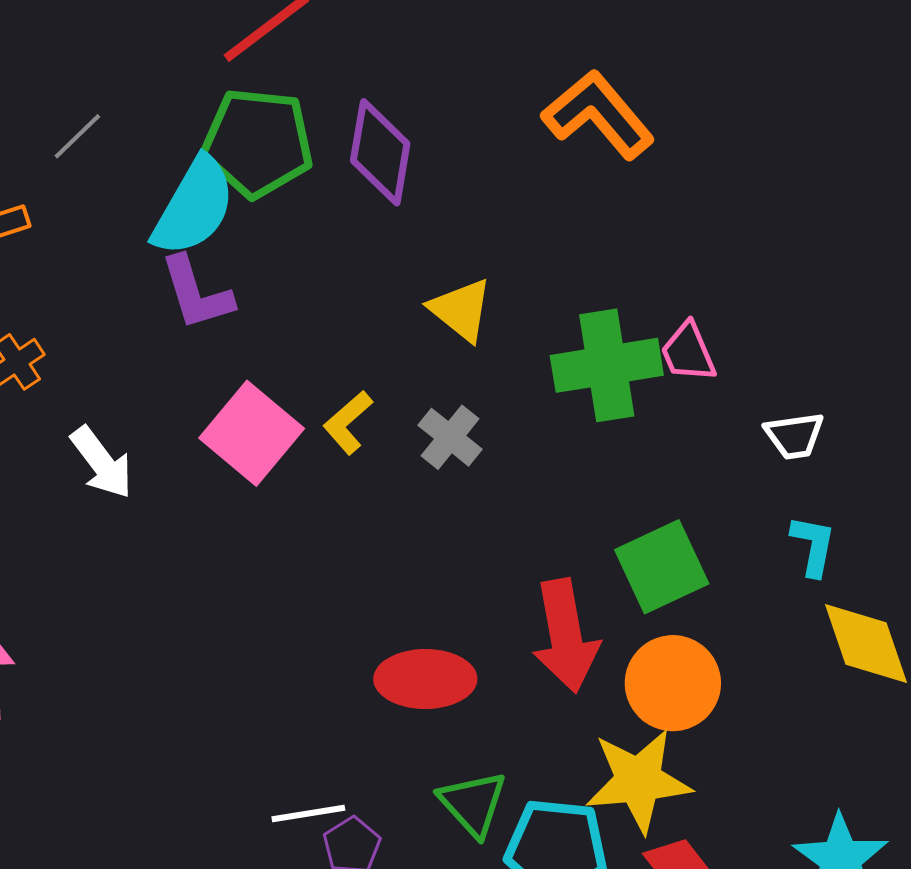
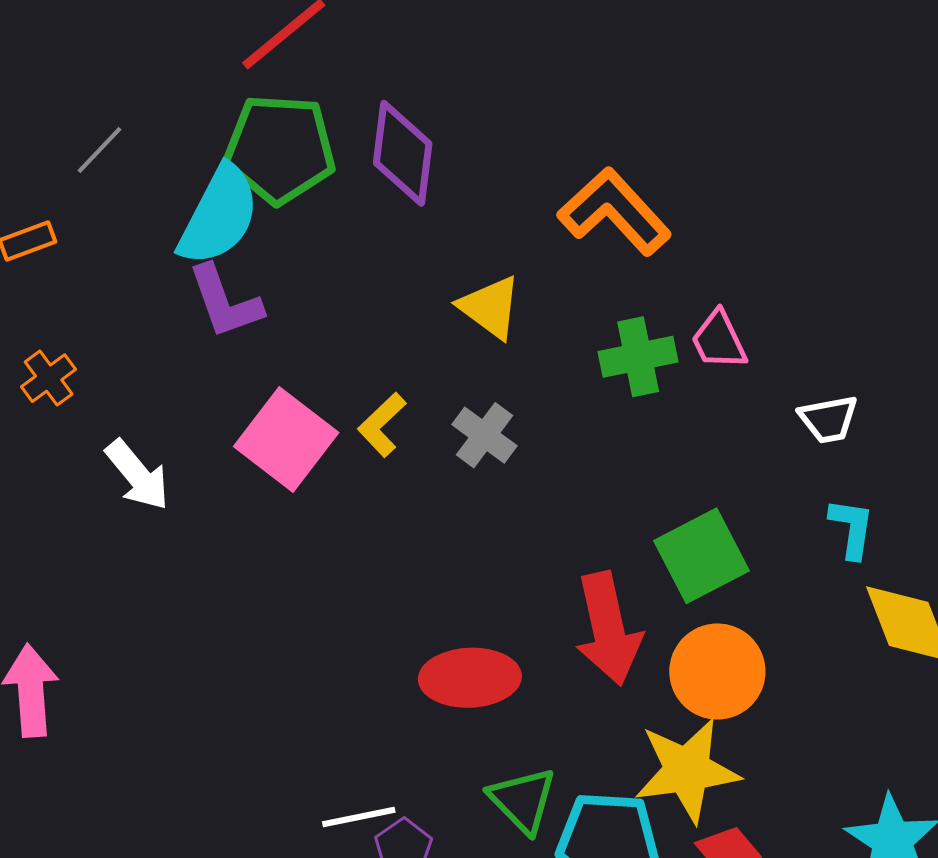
orange L-shape: (598, 115) -> (614, 212), moved
green cross: (607, 365) -> (638, 357), size x0.7

